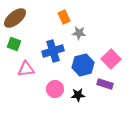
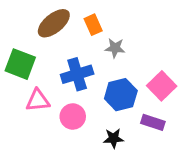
brown ellipse: (15, 18) -> (54, 23), moved
green square: (14, 44) -> (20, 64), size x1.5
pink circle: (55, 89) -> (73, 117), moved

